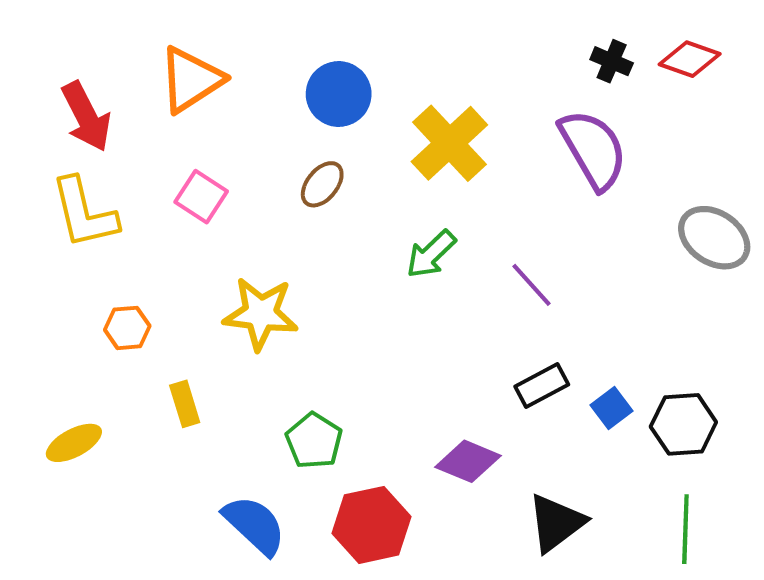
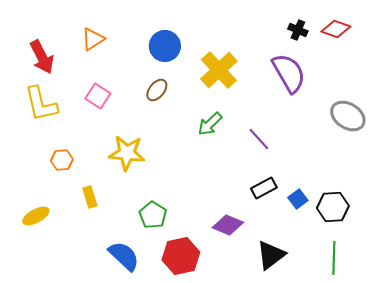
orange triangle: (191, 80) -> (93, 39), size x0.7

